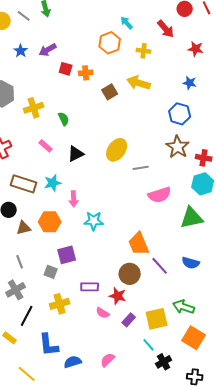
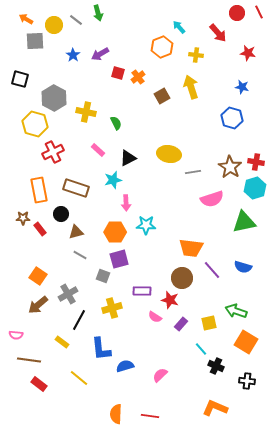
orange cross: (86, 73) -> (138, 77), turned -32
yellow arrow: (139, 83) -> (191, 87), turned 55
yellow cross: (34, 108) -> (86, 112), turned 30
brown star: (178, 147) -> (230, 167), moved
yellow ellipse: (117, 150) -> (169, 154), turned 65
cyan star: (53, 183) -> (113, 180), moved
orange hexagon: (50, 222) -> (115, 232), moved
orange trapezoid: (139, 244) -> (191, 248), turned -60
gray line: (20, 262) -> (80, 255), moved, turned -40
yellow square: (157, 319) -> (209, 323), size x0.7
pink semicircle: (108, 360) -> (160, 375), moved
black cross: (164, 362) -> (216, 366), turned -35

